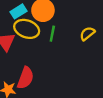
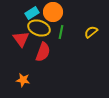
red semicircle: (25, 78) -> (43, 52), moved

